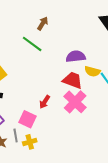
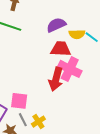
red arrow: (45, 102) -> (56, 79), moved, size x1.6
pink square: (27, 119) -> (19, 101), moved

